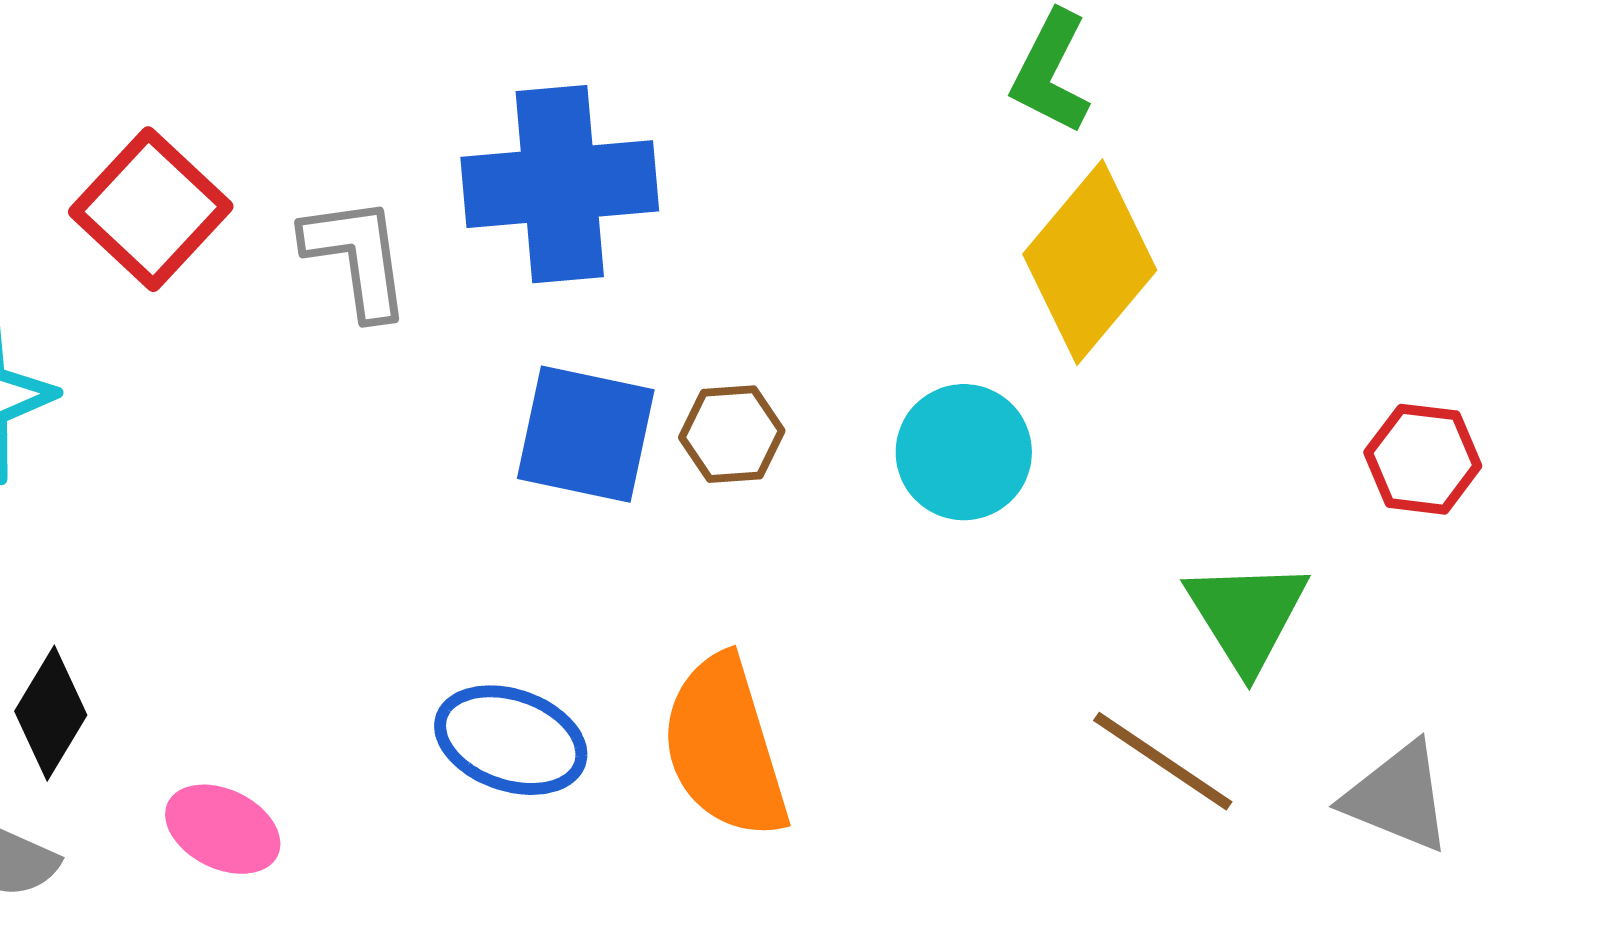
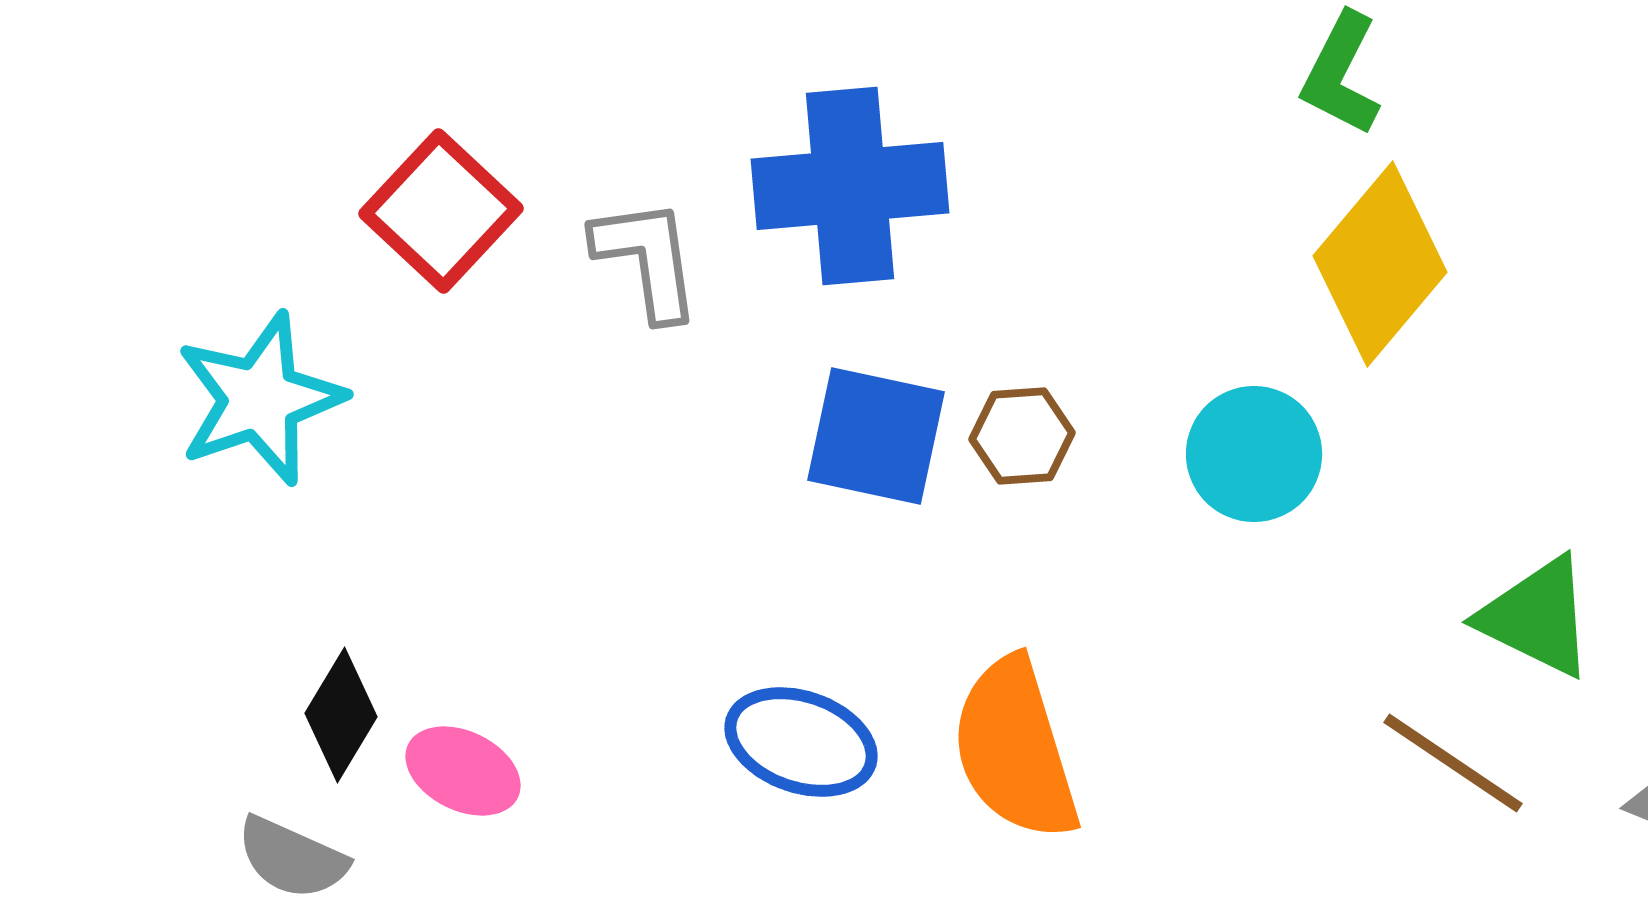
green triangle: (1247, 615) -> (1537, 617), turned -32
pink ellipse: (223, 829) -> (463, 771), moved

